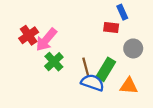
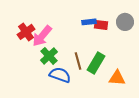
blue rectangle: (122, 12) -> (89, 22), moved, turned -72
gray circle: (133, 48) -> (125, 22), moved
blue semicircle: (92, 83) -> (60, 75), moved

